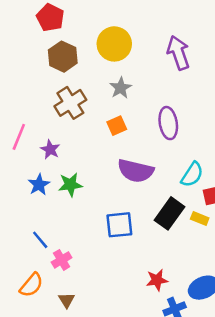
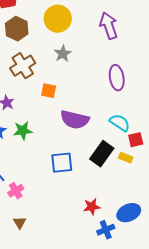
purple ellipse: (168, 123) -> (117, 78), moved
orange square: (117, 126) -> (49, 91), moved, turned 35
cyan semicircle: (192, 175) -> (120, 123), turned -90

